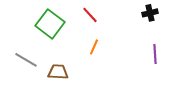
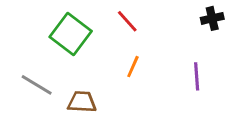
purple line: (155, 54) -> (197, 76), moved

